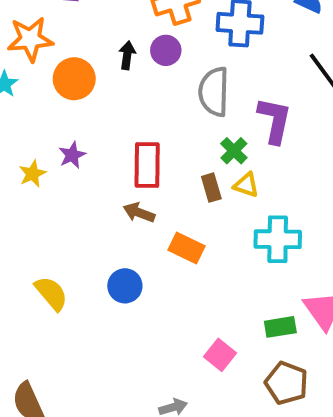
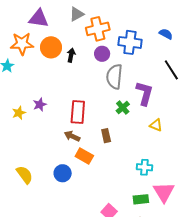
purple circle: (166, 50) -> (102, 54), moved
orange circle: (74, 79) -> (51, 47), moved
yellow triangle: (246, 185) -> (156, 125), moved
brown rectangle: (211, 188) -> (106, 136), moved
cyan cross: (278, 239) -> (144, 167), moved, size x0.7
orange rectangle: (187, 248) -> (84, 156), moved

